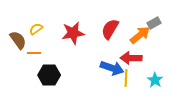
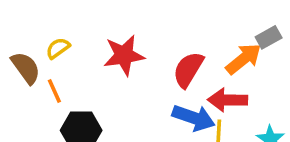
red semicircle: (110, 29) -> (188, 70), moved
orange line: (34, 53) -> (54, 91), turned 64

